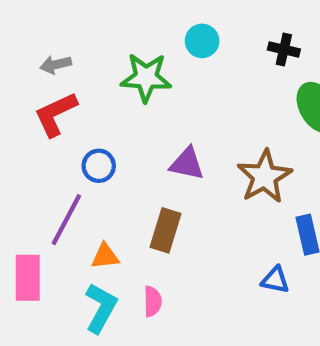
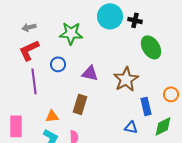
cyan circle: (202, 41) -> (110, 16), moved, size x1.6
blue circle: (99, 166) -> (58, 64), moved
purple line: (66, 220) -> (34, 81), moved, turned -35

